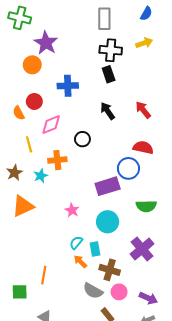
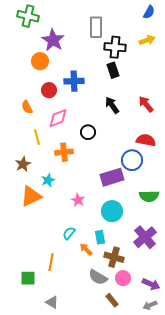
gray rectangle: (104, 19) -> (96, 27), moved
red circle: (34, 101) -> (49, 90), moved
cyan star: (41, 176) -> (48, 180), moved
cyan semicircle: (76, 243) -> (69, 233), moved

